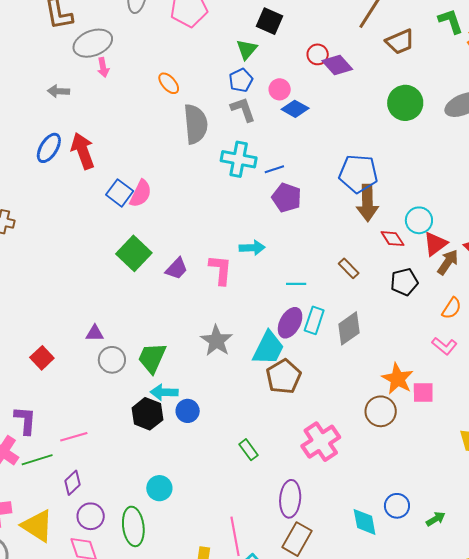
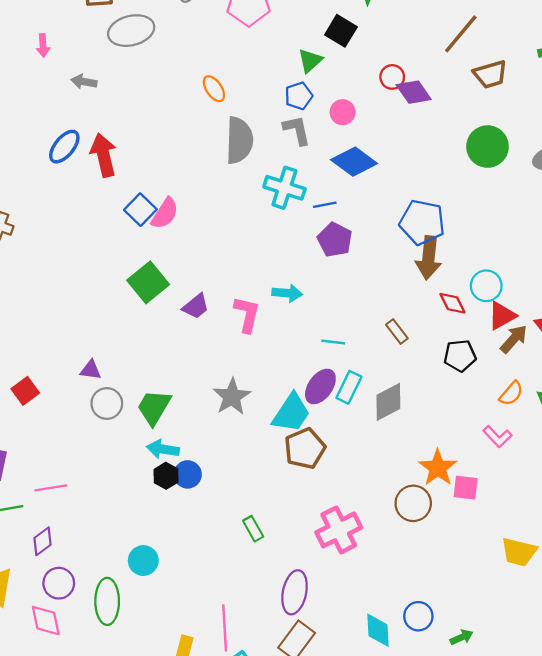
pink arrow: (103, 67) -> (43, 46), moved
blue diamond: (295, 109) -> (354, 162), moved, size x1.4
black hexagon: (147, 414) -> (166, 476), moved, size x0.7

